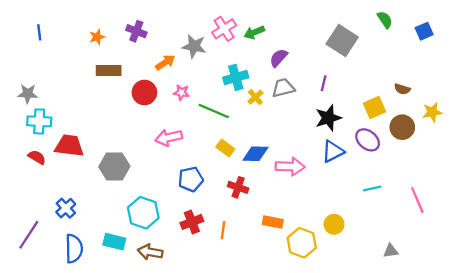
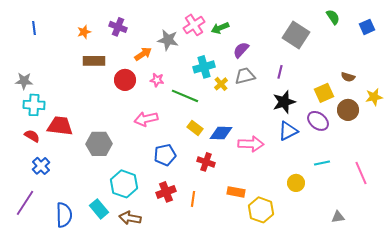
blue cross: (66, 208) -> (41, 166), moved
yellow circle: (334, 224) -> (296, 183), moved
cyan rectangle: (114, 242) -> (99, 209), turned 36

